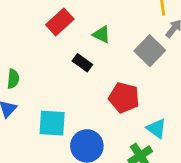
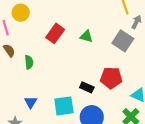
black rectangle: (82, 63) -> (87, 87), moved
green semicircle: (13, 79) -> (29, 62), moved

